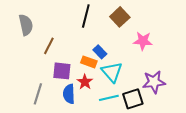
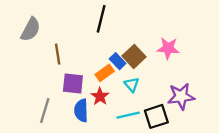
brown square: (120, 17) -> (134, 56), moved
gray semicircle: (26, 25) -> (31, 29), turned 40
brown line: (49, 46) -> (58, 54), turned -36
orange rectangle: (89, 62) -> (105, 73), turned -56
cyan triangle: (112, 72) -> (132, 85), size x0.6

